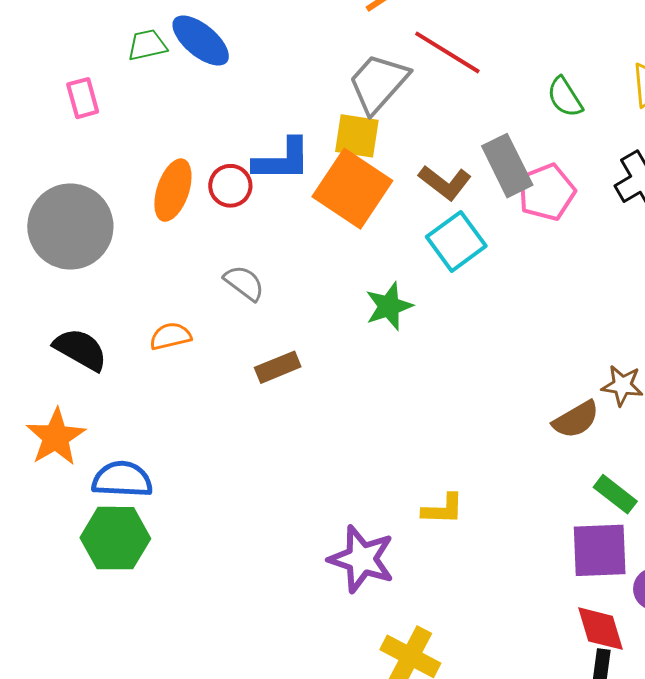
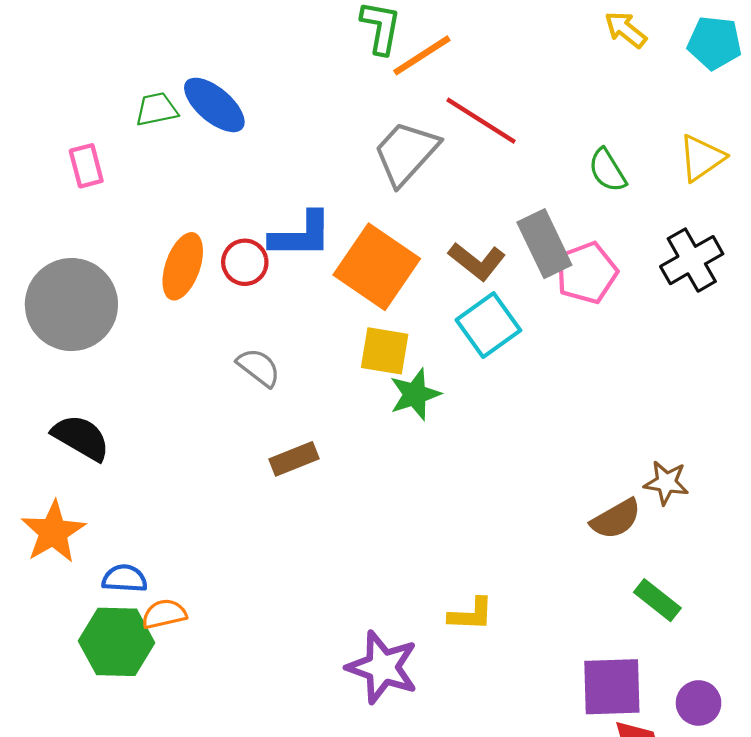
yellow square: (357, 136) -> (385, 351), moved
orange semicircle: (171, 336) -> (164, 614), moved
blue semicircle: (122, 479) -> (125, 579), size x0.7
purple square: (600, 550) -> (612, 687), moved

